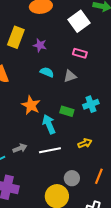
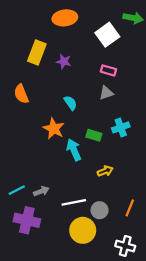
cyan semicircle: (47, 72) -> (70, 103), moved, turned 32
gray triangle: (70, 76) -> (106, 93), moved
yellow arrow: (85, 143) -> (105, 171), moved
gray arrow: (20, 148) -> (41, 191), moved
white line: (50, 150) -> (74, 202), moved

